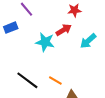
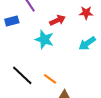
red star: (74, 10) -> (86, 13), moved
red arrow: (64, 30) -> (57, 20), moved

